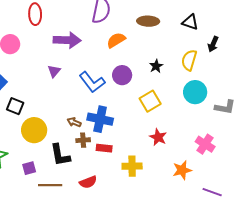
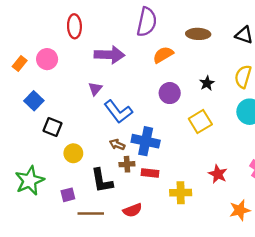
blue L-shape: (92, 82) -> (118, 112), moved
yellow circle: (34, 130) -> (73, 153), size x0.7
red star: (158, 137) -> (218, 174), moved
orange star: (182, 170) -> (240, 210), moved

